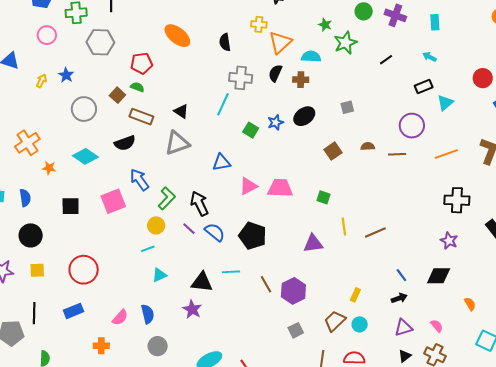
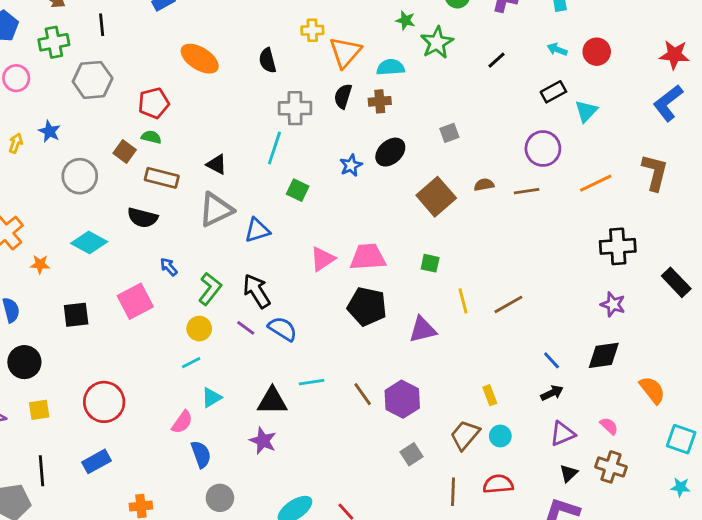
red circle: (483, 78) -> (597, 52), moved
green square: (251, 130) -> (298, 190), moved
black semicircle: (125, 143) -> (143, 218), turned 40
brown square: (333, 151) -> (436, 197), size x1.5
blue triangle: (221, 162) -> (257, 230), moved
blue arrow: (139, 180) -> (169, 267), size x0.6
black pentagon: (253, 236) -> (367, 306), moved
yellow rectangle: (355, 295) -> (490, 395), turned -40
orange semicircle: (470, 304) -> (652, 390), size x1.5
pink semicircle: (120, 317) -> (182, 422), moved

